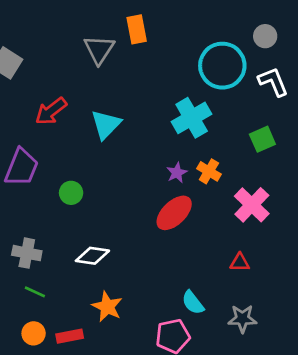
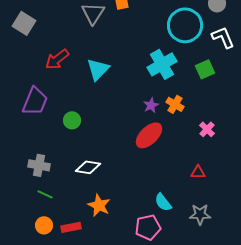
green square: (262, 139) -> (205, 69), moved
pink cross: (252, 205) -> (207, 129), size x0.6

